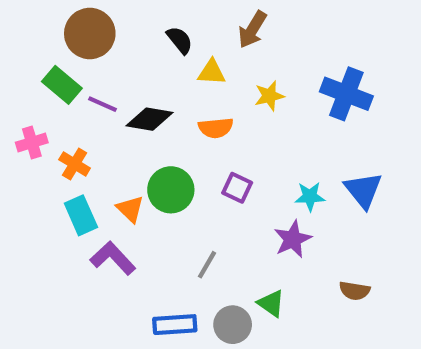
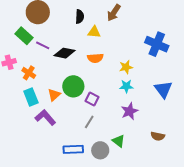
black semicircle: (180, 40) -> (80, 17), turned 40
yellow star: (269, 96) -> (126, 67), moved
purple square: (237, 188) -> (92, 99), moved
cyan star: (310, 196) -> (126, 86), moved
orange triangle: (130, 209) -> (54, 95), turned 32

